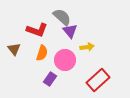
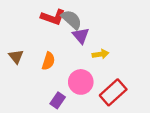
red L-shape: (37, 30) -> (53, 17), moved
pink circle: (65, 60) -> (81, 82), moved
purple rectangle: (50, 79) -> (58, 100), moved

